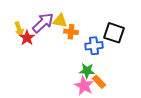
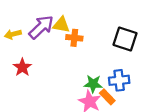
yellow arrow: (19, 29) -> (13, 34), turned 96
red star: (27, 38) -> (22, 67), moved
blue cross: (94, 46) -> (119, 80), moved

